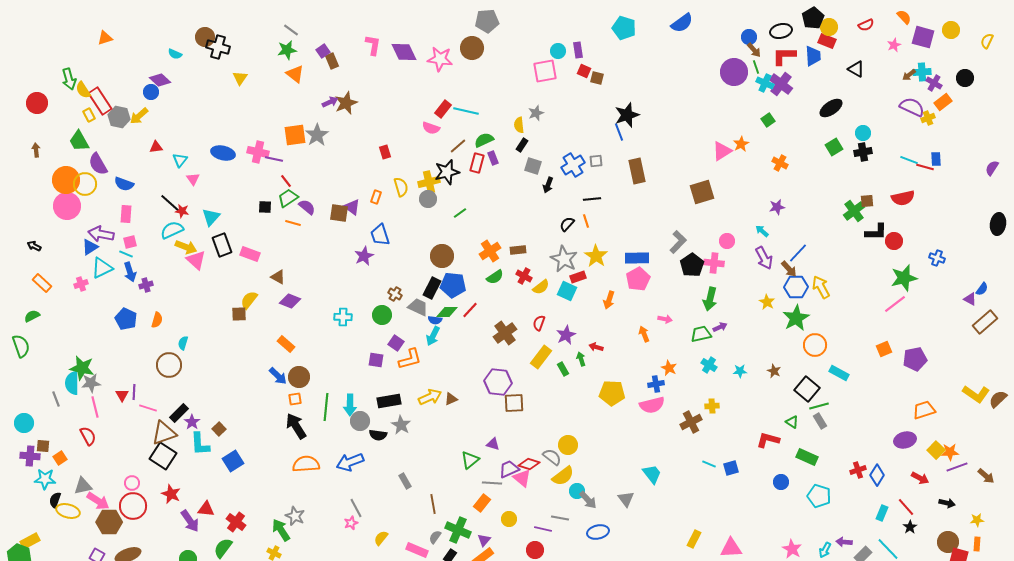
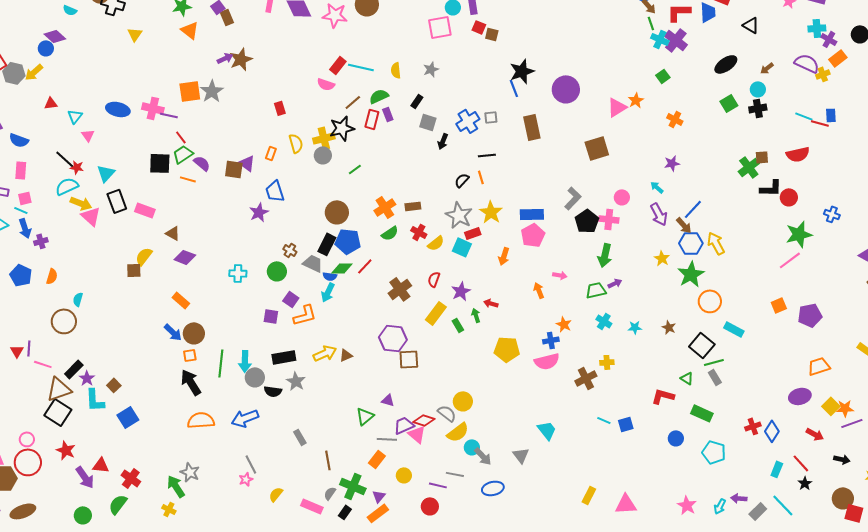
purple circle: (734, 72) -> (566, 89), moved
brown arrow: (909, 75) -> (767, 68), moved
yellow semicircle: (519, 125) -> (396, 70), moved
black square: (265, 207) -> (160, 163), size x1.6

